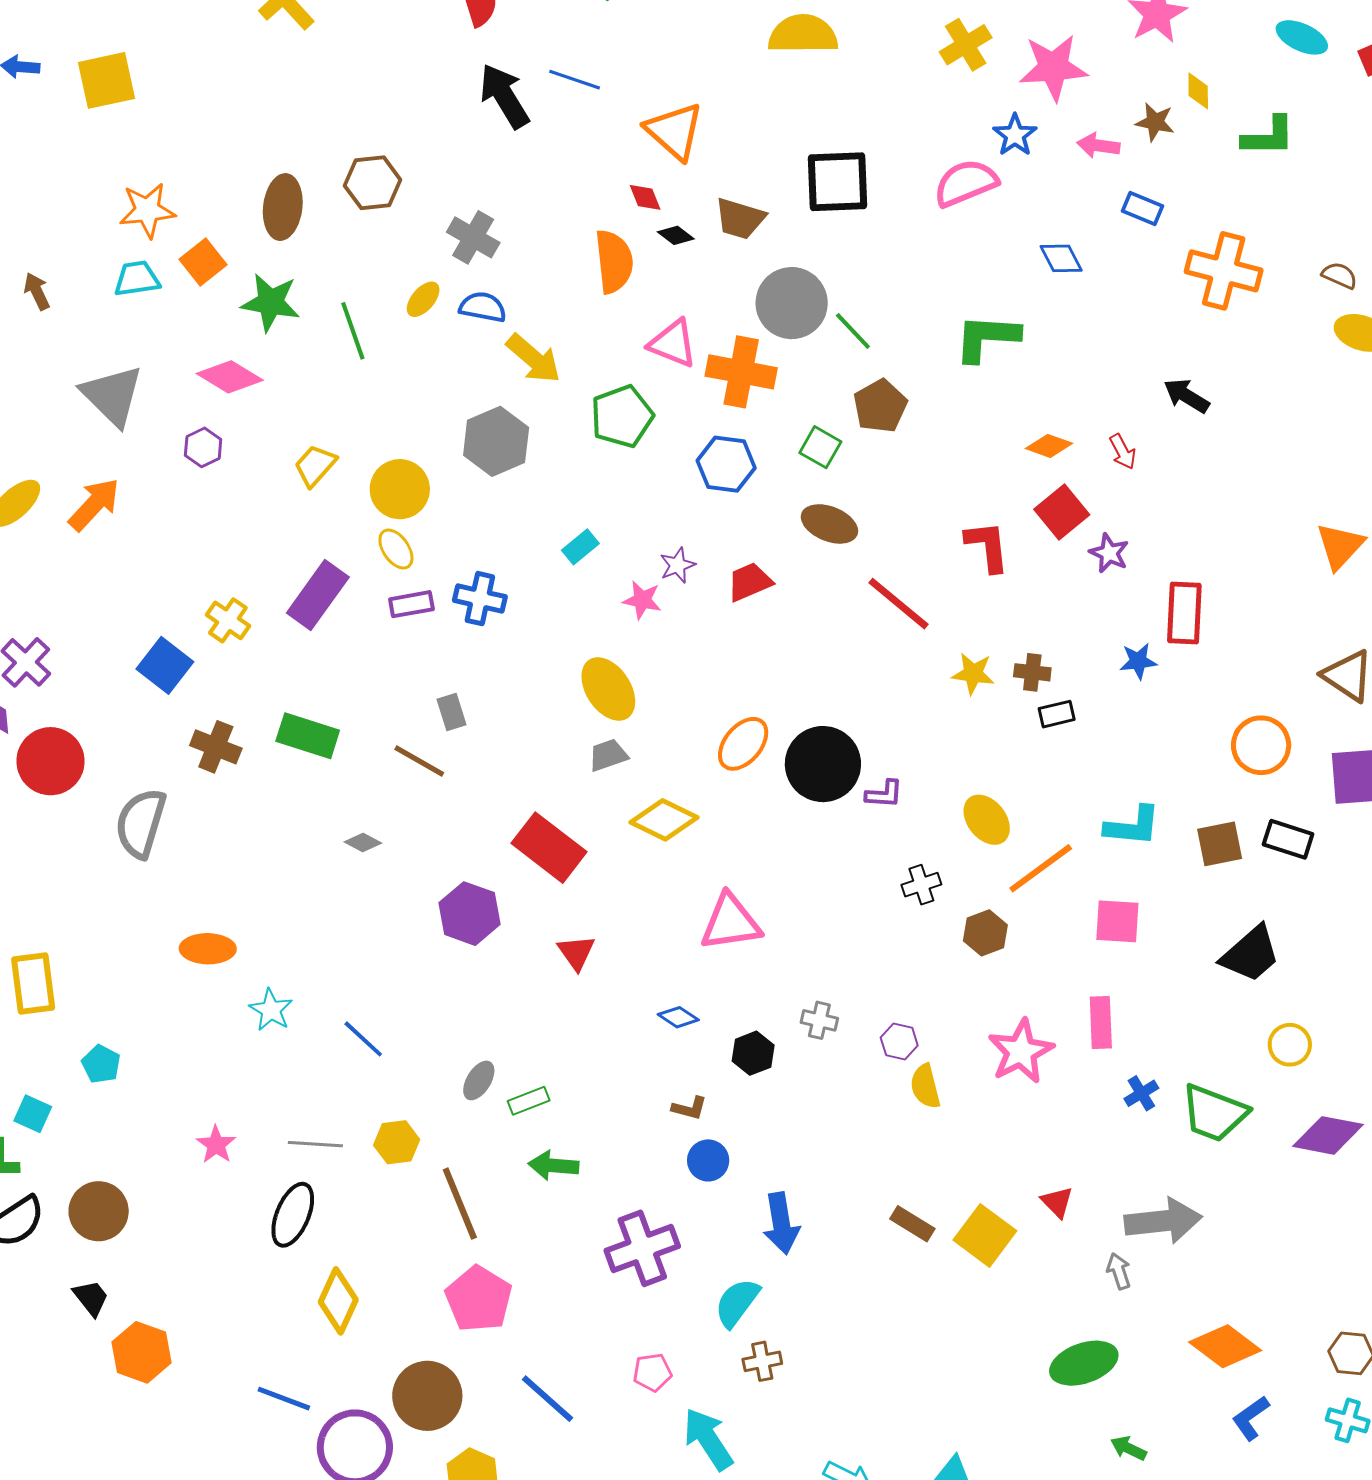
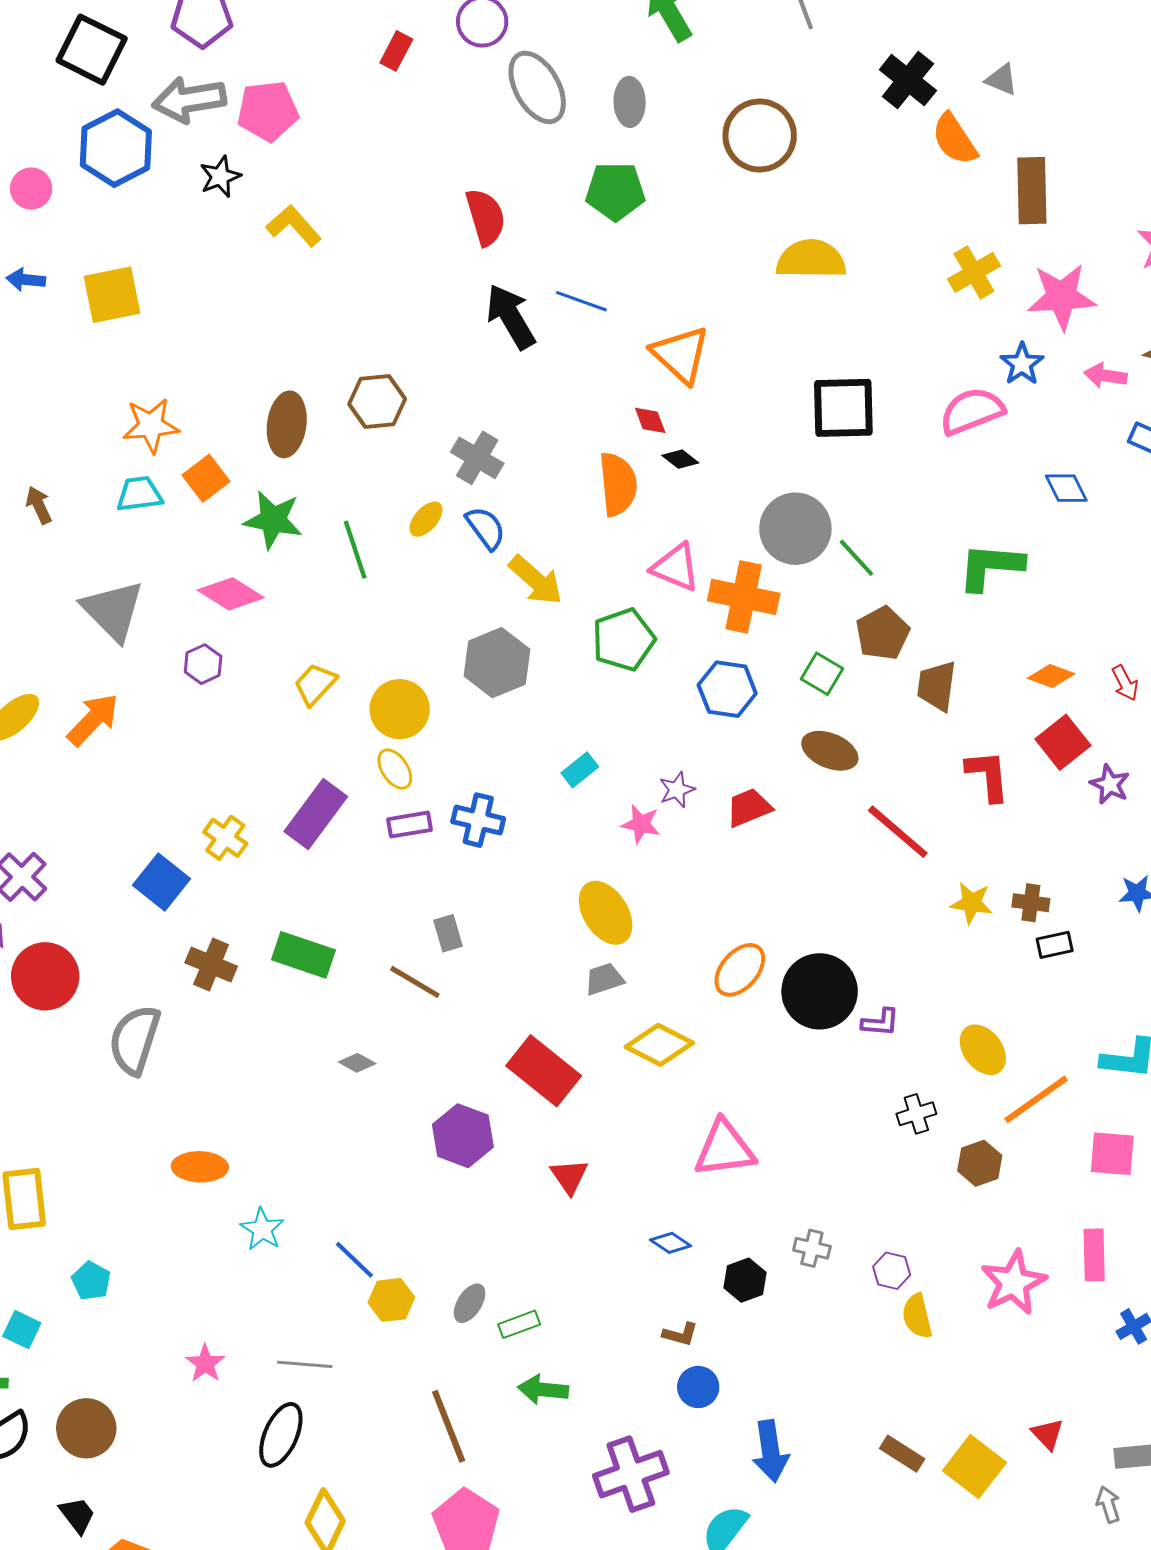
brown trapezoid: (740, 219) -> (937, 686), moved, turned 80
blue semicircle: (483, 307) -> (486, 528), turned 42
yellow hexagon: (397, 1142) -> (391, 1300), moved

